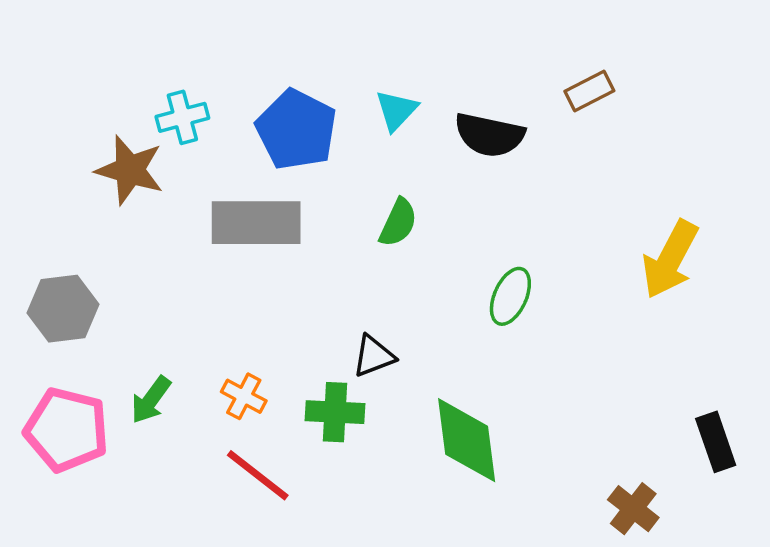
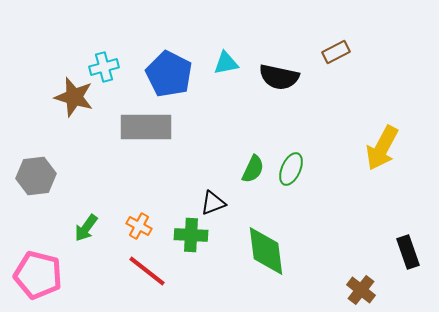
cyan triangle: (396, 110) -> (226, 63), turned 36
green semicircle: (398, 223) -> (253, 169), moved
pink pentagon: (67, 430) -> (38, 275), moved

